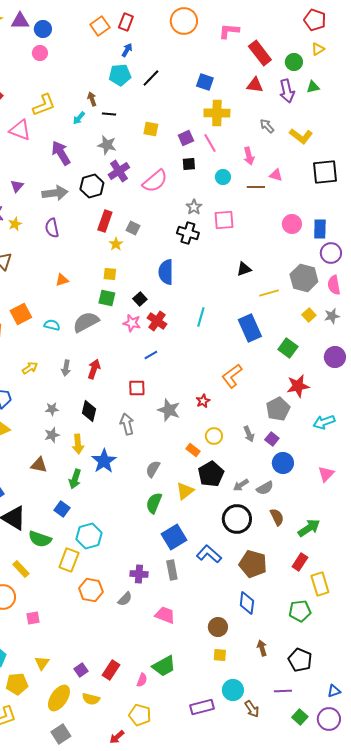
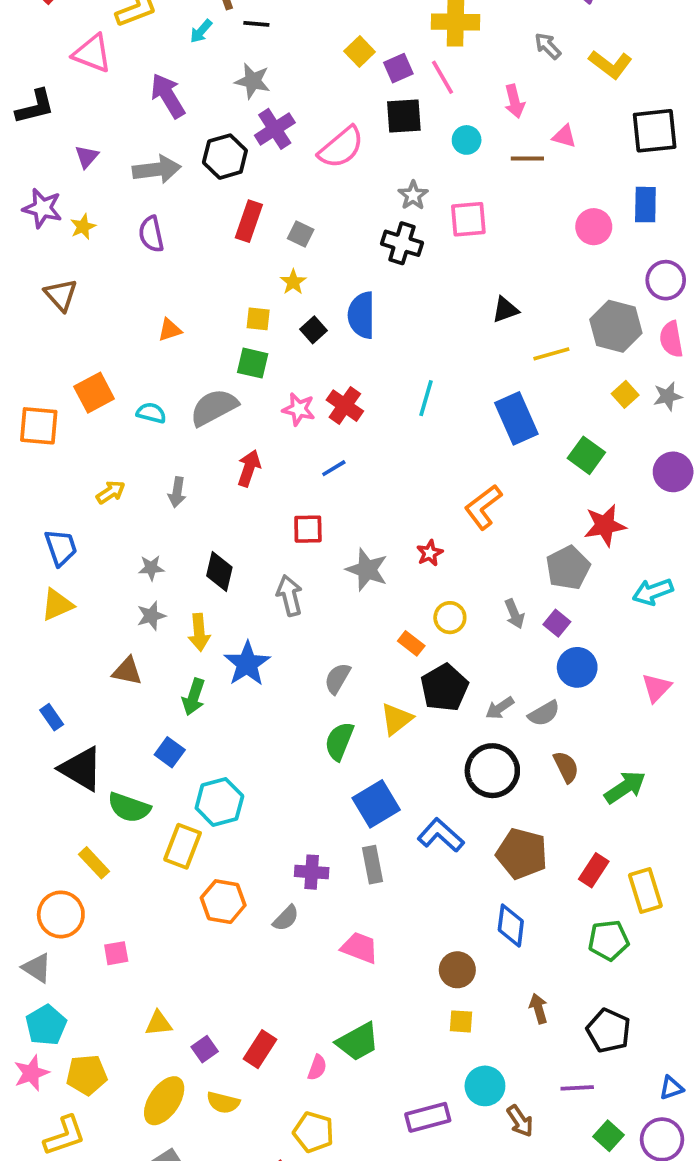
yellow square: (151, 129) -> (360, 51), moved, turned 35
black square: (189, 164) -> (404, 116), size x1.5
blue rectangle: (320, 229) -> (645, 205), moved
yellow star: (116, 244) -> (293, 282), moved
black square: (140, 299) -> (313, 330), moved
red arrow: (94, 369) -> (249, 468), moved
red rectangle: (300, 562) -> (594, 870), moved
yellow triangle: (42, 663) -> (159, 1023), moved, turned 49

